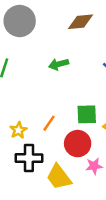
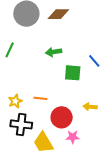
brown diamond: (80, 22) -> (58, 14), moved
green square: (87, 114) -> (73, 73), moved
orange line: (49, 123) -> (40, 98), turned 56

